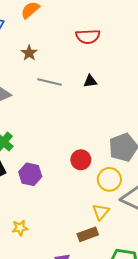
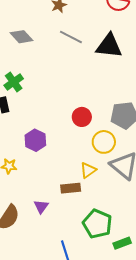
black triangle: (90, 81) -> (109, 46), size x2.0
purple hexagon: (30, 174) -> (35, 140), moved

